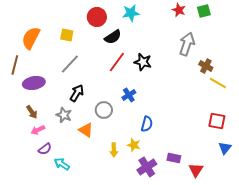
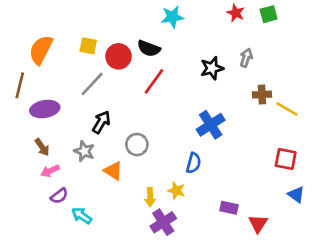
red circle: (97, 17) -> (118, 56), moved
black semicircle: (113, 37) -> (149, 48), turned 54
gray arrow: (187, 44) -> (246, 58), size x0.6
black star: (143, 62) -> (212, 68), moved, turned -30
brown cross: (206, 66) -> (262, 95), moved, turned -32
blue cross: (129, 95) -> (211, 125), moved, size x1.5
blue triangle: (225, 148) -> (296, 195), turned -32
purple cross: (147, 167) -> (163, 222), moved

